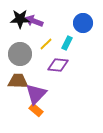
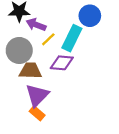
purple arrow: (34, 21) -> (36, 25), moved
cyan rectangle: (67, 43) -> (72, 38), size x1.6
brown trapezoid: (18, 81) -> (30, 71), moved

